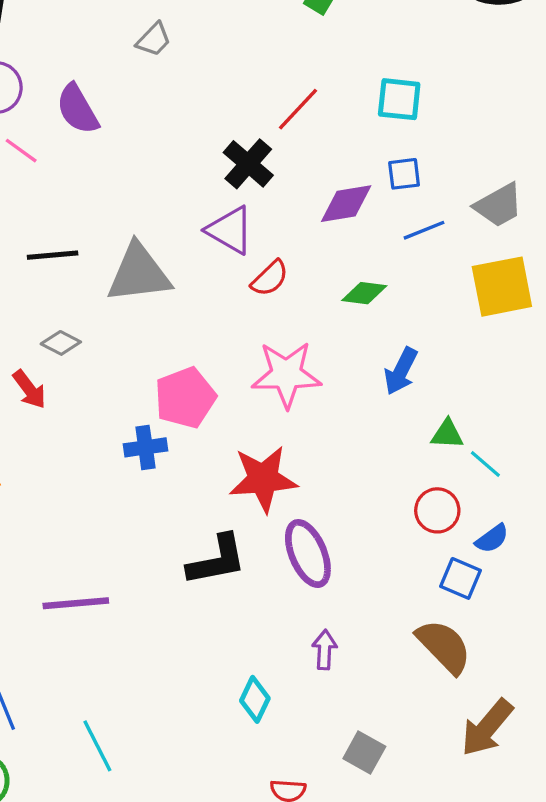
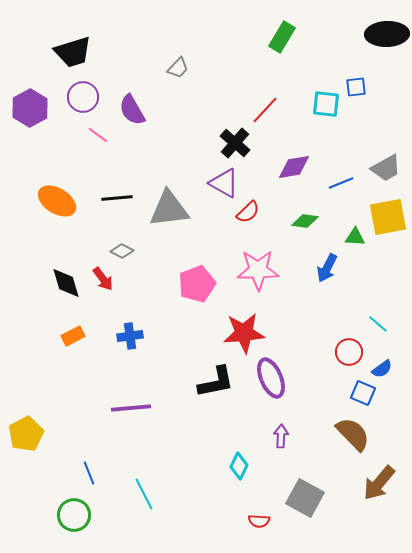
blue square: (404, 174) -> (356, 87), moved
green triangle: (447, 434) -> (355, 237), moved
blue cross: (145, 447) -> (130, 336), moved
gray square: (364, 753) -> (305, 498), size x1.5

